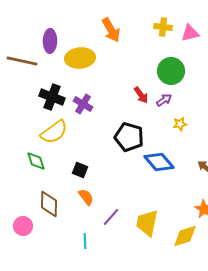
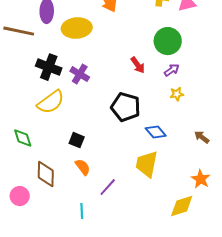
purple arrow: (164, 100) -> (172, 70), moved
green diamond: (36, 161) -> (23, 138), moved
blue diamond: (159, 162) -> (156, 132), size x0.7
yellow trapezoid: (147, 223) -> (147, 164), moved

